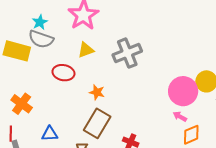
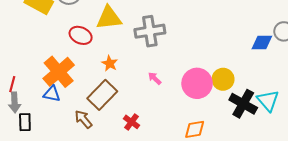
yellow triangle: (86, 50) -> (109, 18), size x1.5
orange cross: (22, 104) -> (59, 72), moved, size x1.4
pink arrow: (180, 116) -> (155, 78), moved

